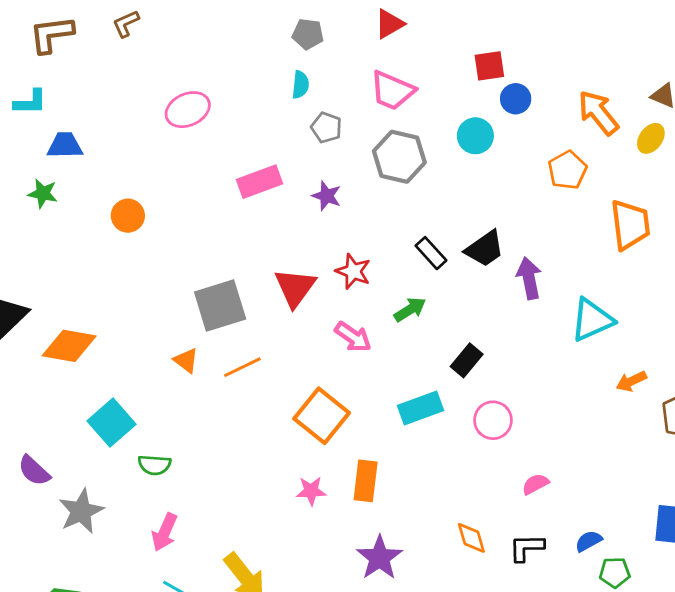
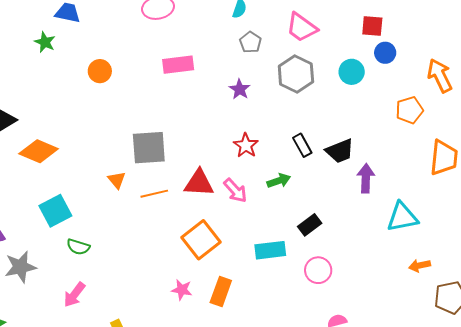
pink rectangle: (260, 182) -> (178, 65), moved
red triangle: (295, 288) -> (199, 183), moved, turned 44

